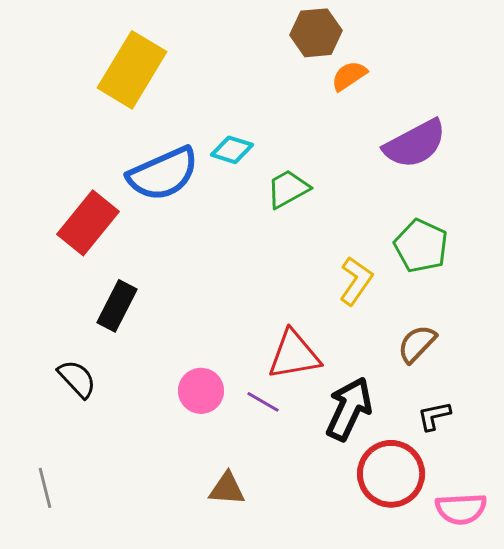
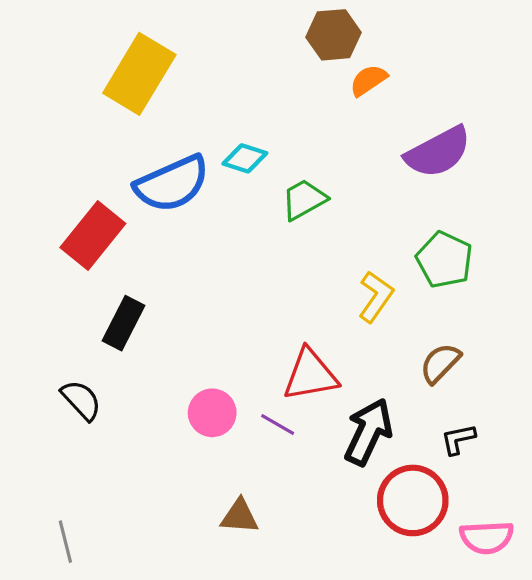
gray line: (45, 488) -> (65, 542), moved

